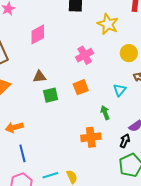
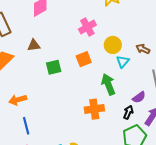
yellow circle: (129, 53) -> (113, 45), moved
brown triangle: (39, 77) -> (34, 45), moved
green arrow: (105, 113) -> (108, 84), size x1.5

